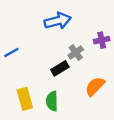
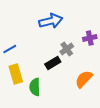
yellow rectangle: (25, 99) -> (16, 74), moved
green semicircle: (52, 101) -> (35, 87), moved

